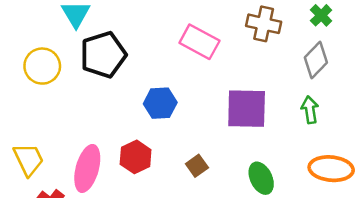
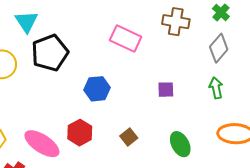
purple square: (247, 109) -> (166, 90), size x0.5
pink ellipse: (87, 168) -> (42, 144), turned -69

